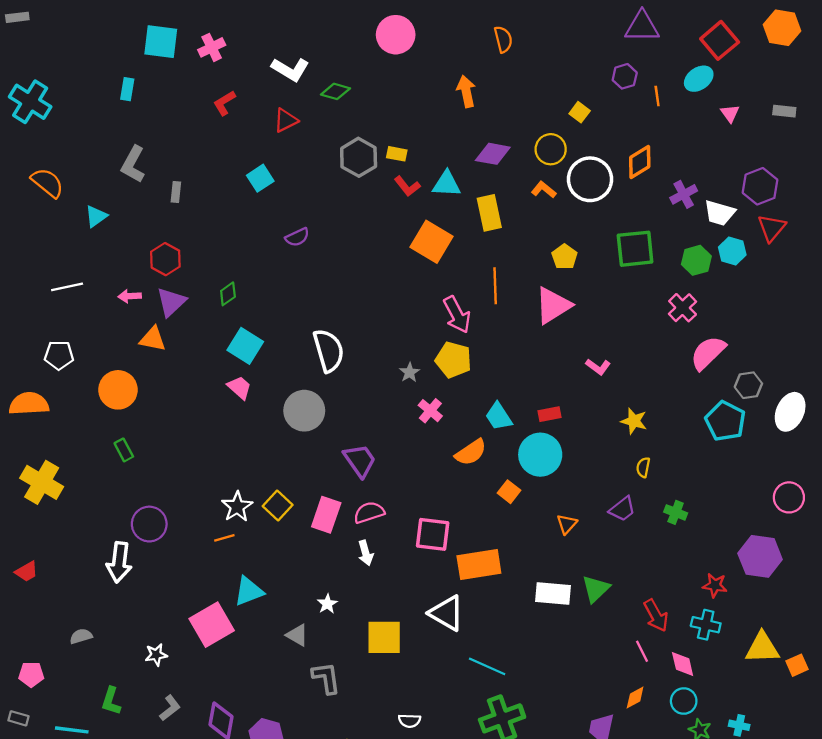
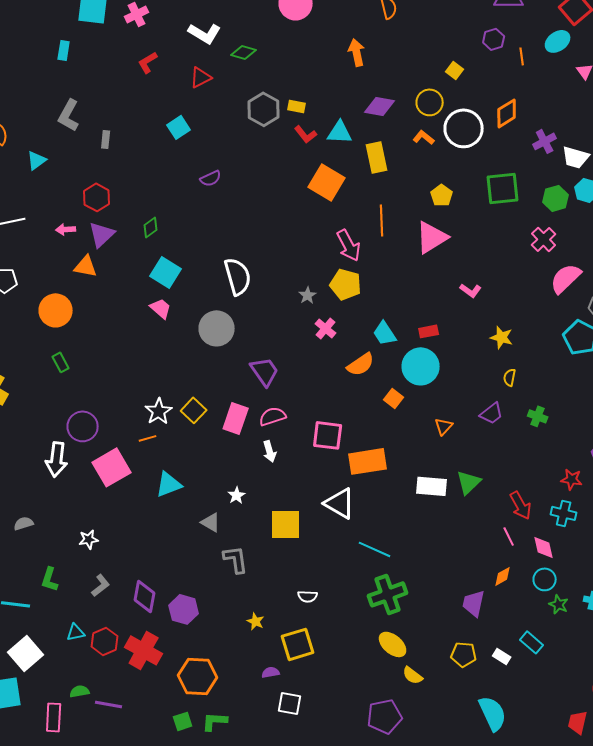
pink square: (212, 625) -> (112, 467), moved

